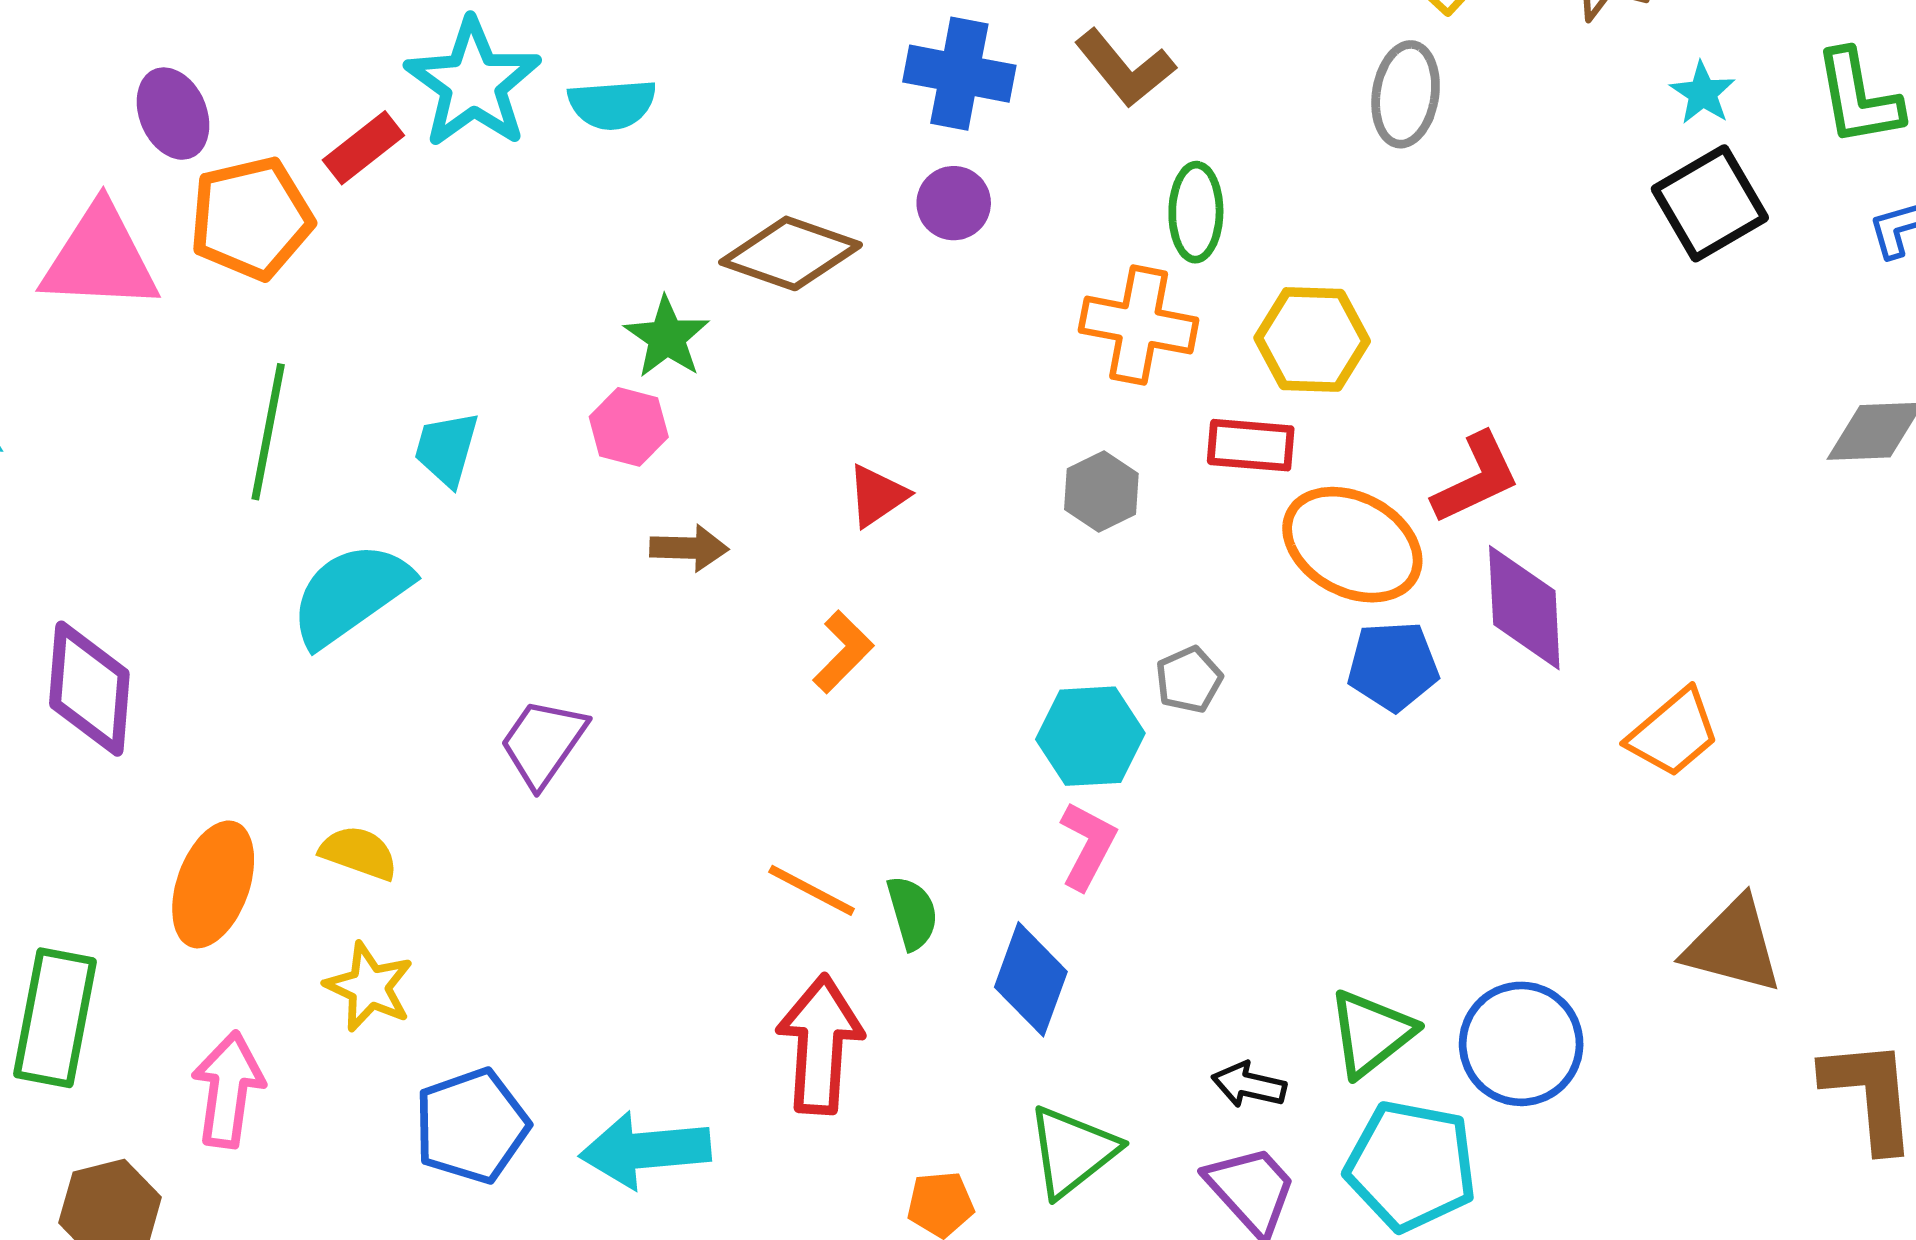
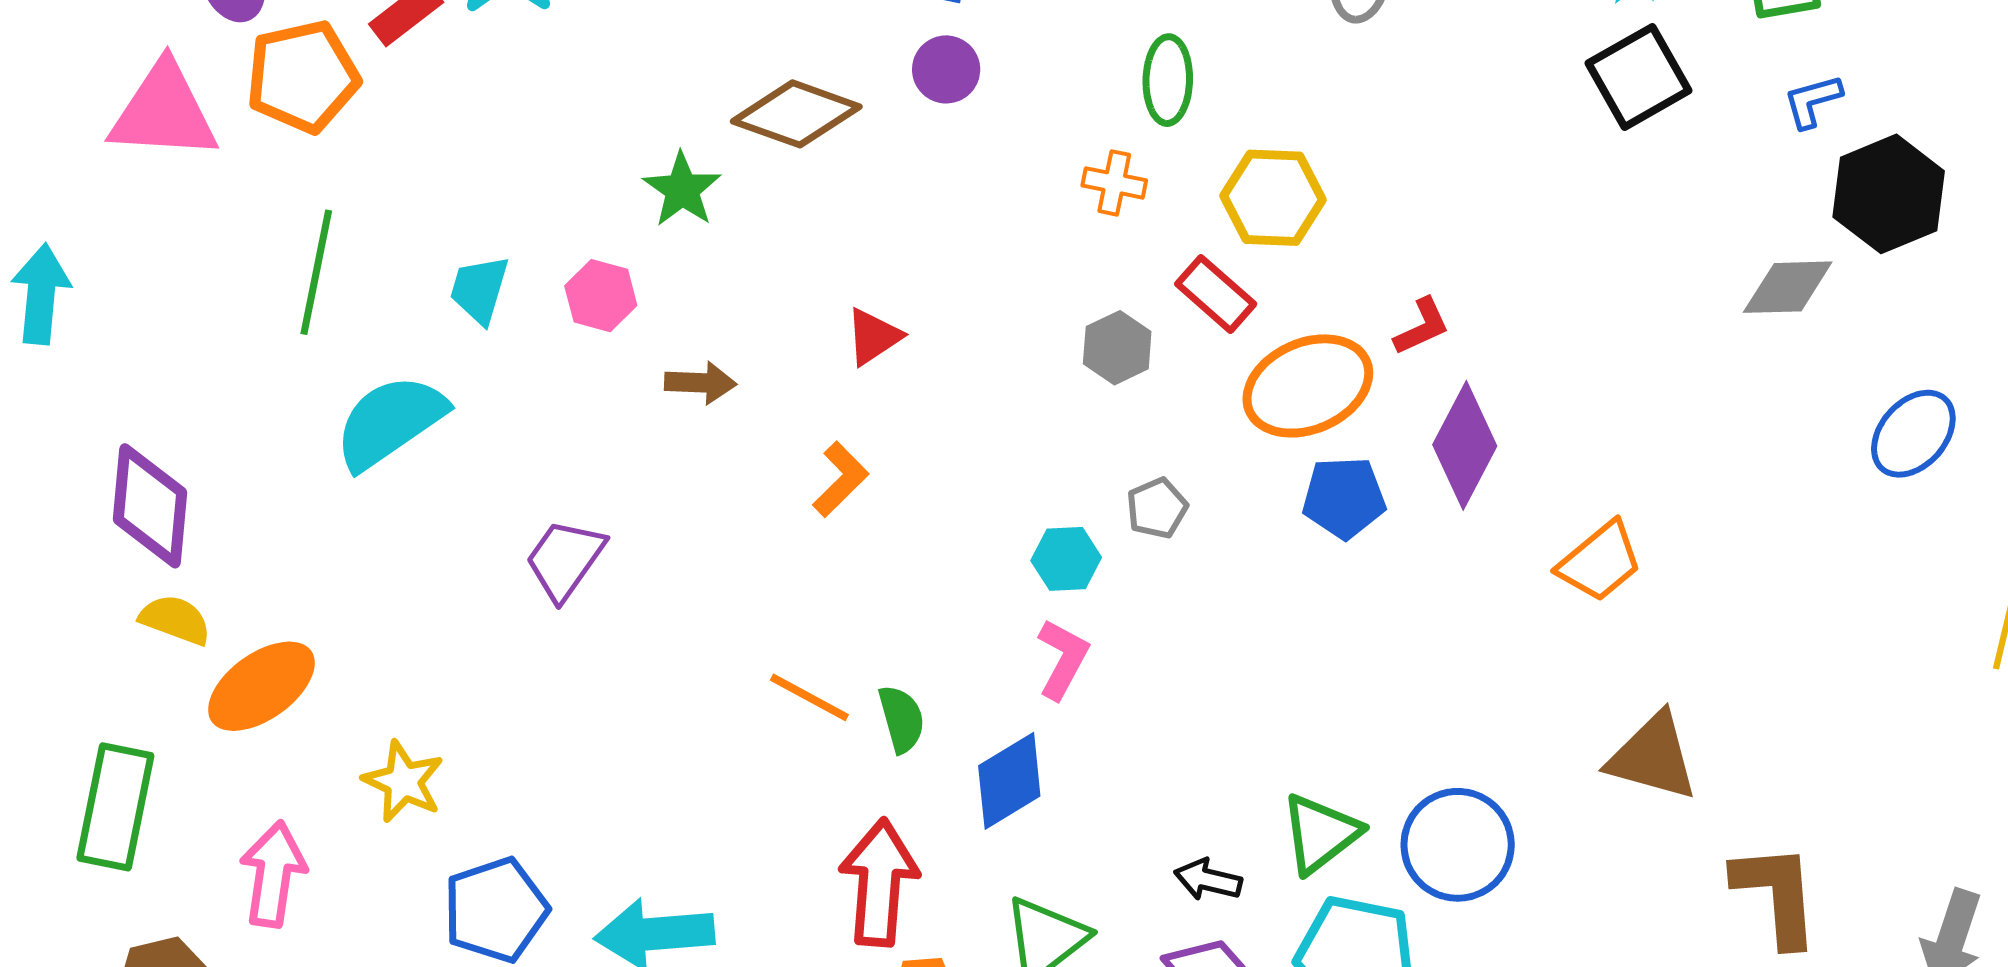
orange cross: (1139, 325) -> (1114, 183), size x0.6
pink hexagon: (629, 427) -> (601, 296), moved
red rectangle: (1251, 445) -> (1216, 294), turned 36
red L-shape: (1476, 478) -> (1422, 326), size x0.7
gray hexagon: (1101, 492) -> (1117, 348), moved
orange ellipse: (1352, 545) -> (1308, 386), turned -52
purple diamond: (1524, 608) -> (1465, 445), turned 30
cyan hexagon: (1090, 736) -> (1066, 559), size x0.7
yellow semicircle: (359, 853) -> (175, 620), moved
orange ellipse: (213, 884) -> (261, 686), turned 34
blue diamond: (1031, 979) -> (1009, 781), turned 38
red arrow: (820, 1044) -> (879, 883), moved

